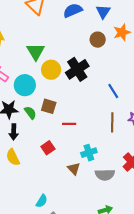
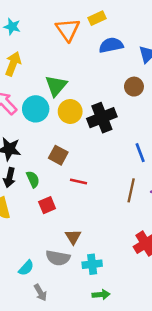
cyan circle: (25, 85) -> (36, 109), moved
green semicircle: (30, 113) -> (33, 179), moved
cyan cross: (89, 153) -> (92, 264), moved
gray semicircle: (105, 175) -> (58, 258), moved

